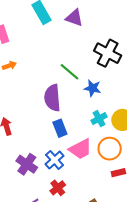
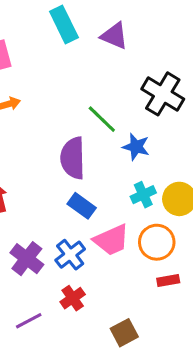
blue rectangle: (60, 128) -> (82, 206), turned -36

